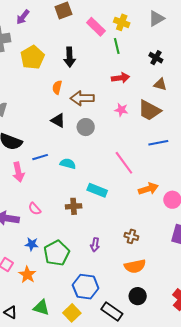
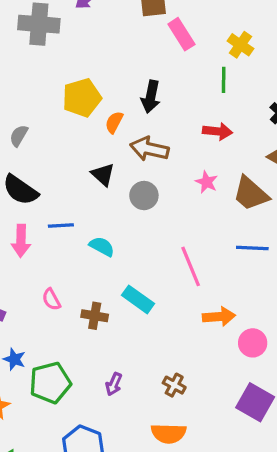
pink rectangle: (96, 27) -> (181, 34), moved
yellow pentagon: (32, 57) -> (82, 98), moved
black arrow: (70, 57) -> (151, 97), moved
pink semicircle: (35, 209) -> (51, 299), moved

